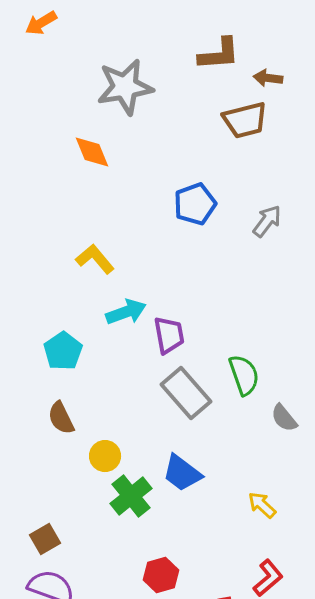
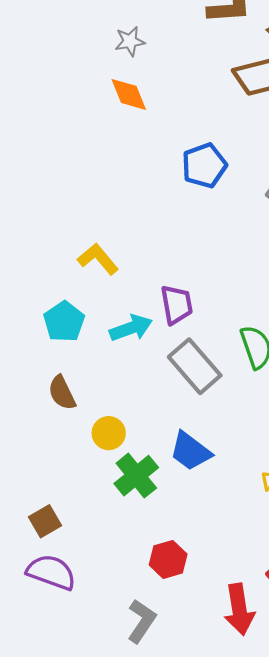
gray star: (125, 87) -> (130, 41), size x0.5
orange diamond: (92, 152) -> (129, 94), moved
yellow L-shape: (95, 259) -> (98, 259), moved
cyan arrow: (126, 312) -> (131, 328), moved

